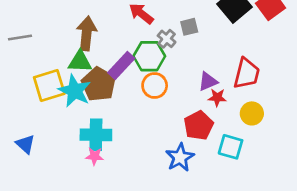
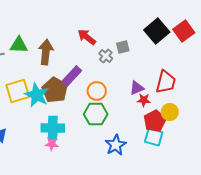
green hexagon: (149, 56) -> (96, 114), moved
green triangle: (80, 62) -> (19, 45), moved
red pentagon: (199, 125) -> (155, 121), moved

